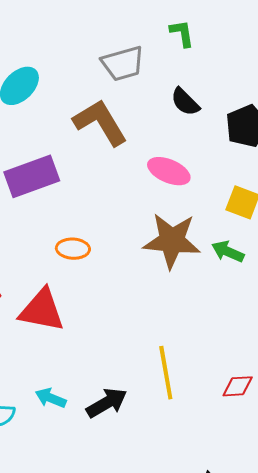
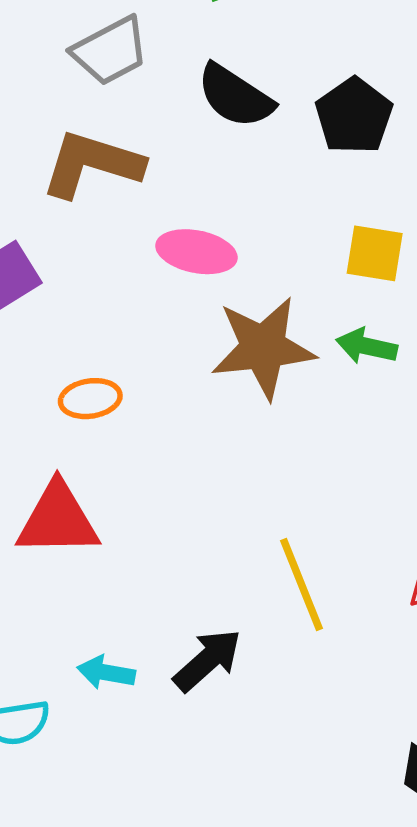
black semicircle: (185, 102) -> (235, 96), size x1.4
brown L-shape: (100, 122) -> (92, 164), turned -30
pink ellipse: (169, 171) -> (196, 252), moved

